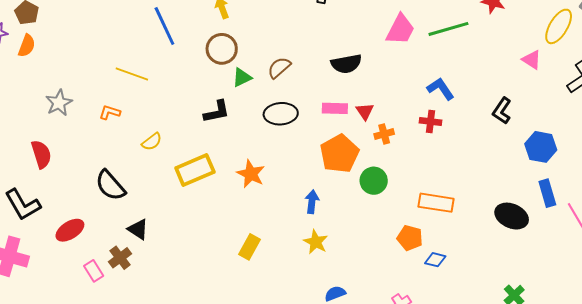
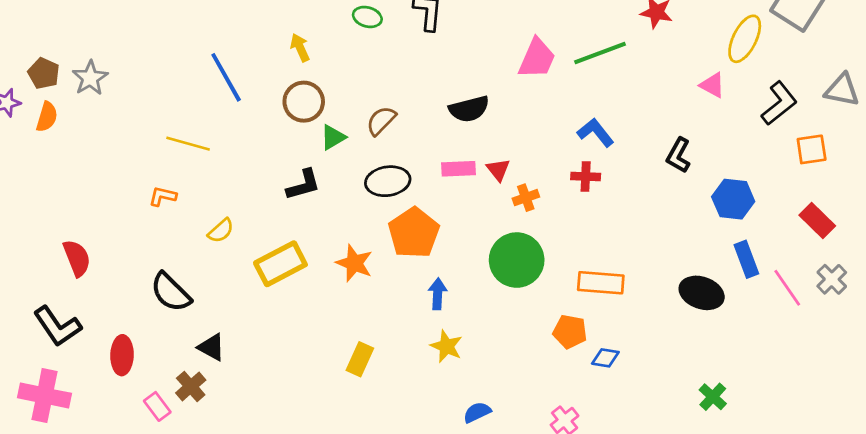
gray star: (59, 103) -> (90, 78), moved
orange pentagon: (339, 154) -> (414, 233), moved
green circle: (374, 181) -> (517, 260), size x1.5
red ellipse: (70, 230) -> (122, 355), turned -52

